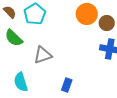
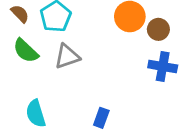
gray triangle: (43, 55) -> (67, 56), moved

